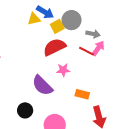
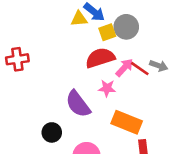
gray arrow: (93, 34) -> (159, 66), moved
pink arrow: (98, 48) -> (124, 68), moved
orange rectangle: (82, 94) -> (127, 122), size x1.6

